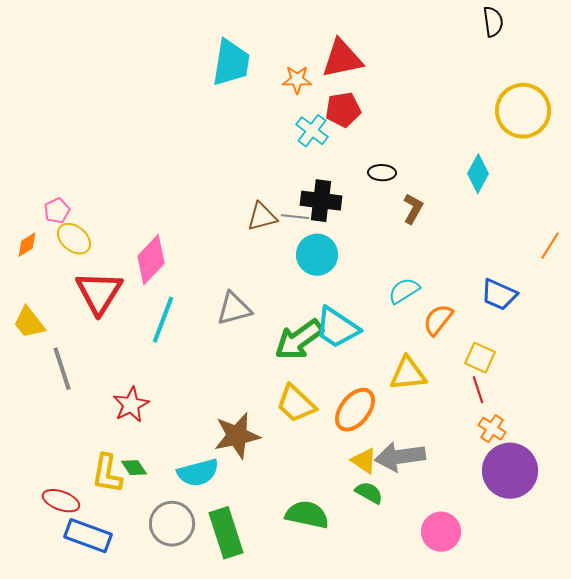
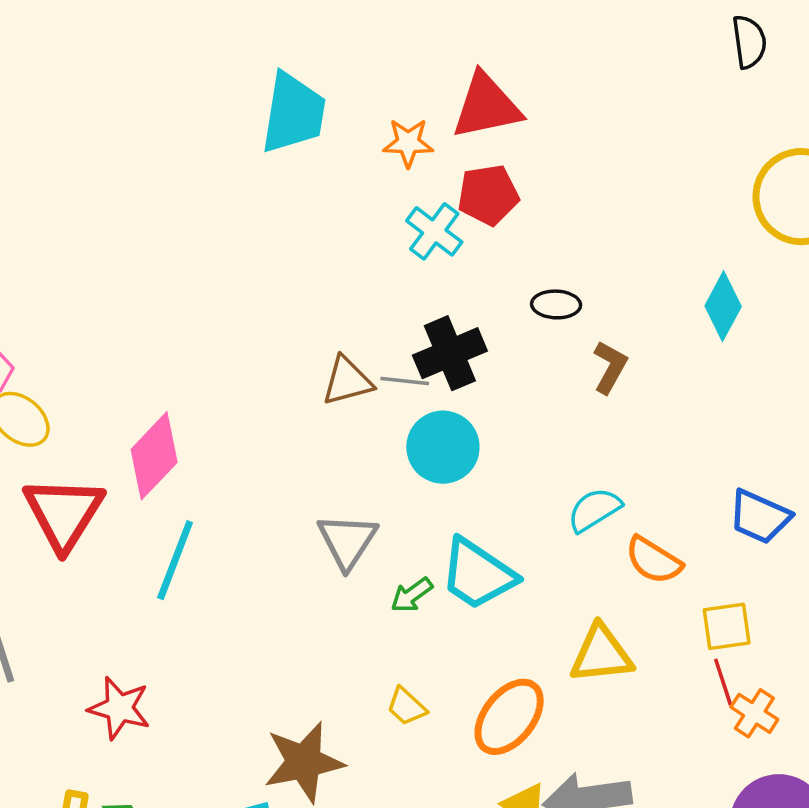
black cross: (321, 201) -> (450, 353), turned -30
gray triangle: (234, 309) -> (347, 541), moved, turned -42
orange semicircle: (438, 320) -> (653, 560), turned -96
green arrow: (299, 340) -> (412, 595), size x0.5
yellow square: (480, 358) -> (727, 626), turned -32
yellow trapezoid: (296, 404) -> (406, 706), size x0.6
red star: (131, 405) -> (119, 708), turned -30
orange cross: (492, 429) -> (754, 713), moved

